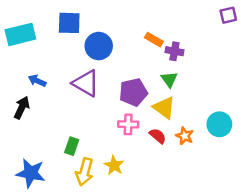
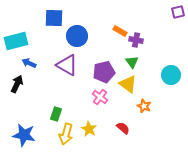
cyan rectangle: (20, 34) -> (16, 41), moved
pink cross: (128, 124) -> (100, 97), turned 35
cyan circle: (219, 124) -> (171, 75), moved
red semicircle: (158, 136) -> (123, 128), moved

